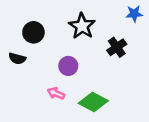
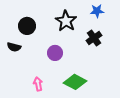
blue star: (134, 14) -> (97, 11), moved
pink arrow: (56, 93) -> (38, 84), moved, turned 56

